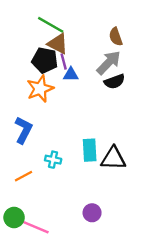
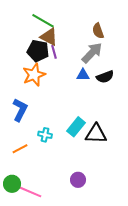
blue triangle: (71, 74) -> (83, 75), moved
black semicircle: (115, 82) -> (105, 77), moved
cyan rectangle: (90, 150) -> (76, 127), turned 42

